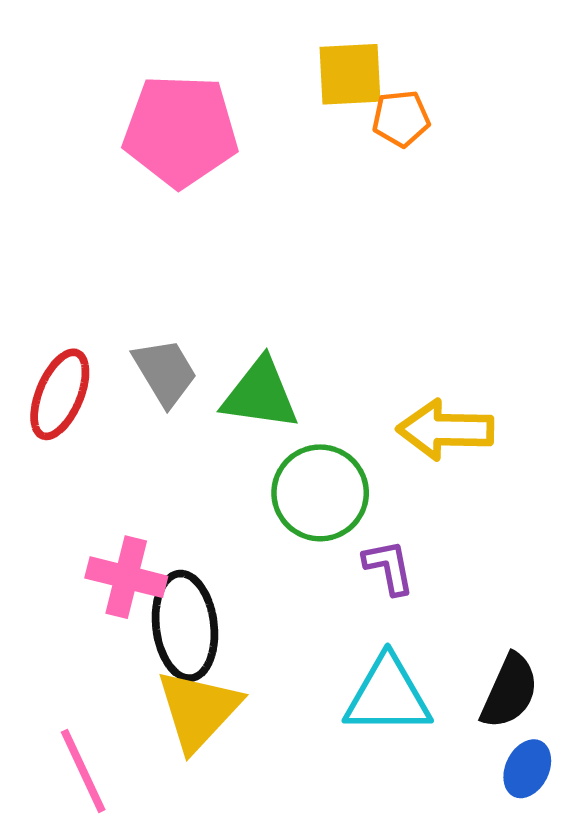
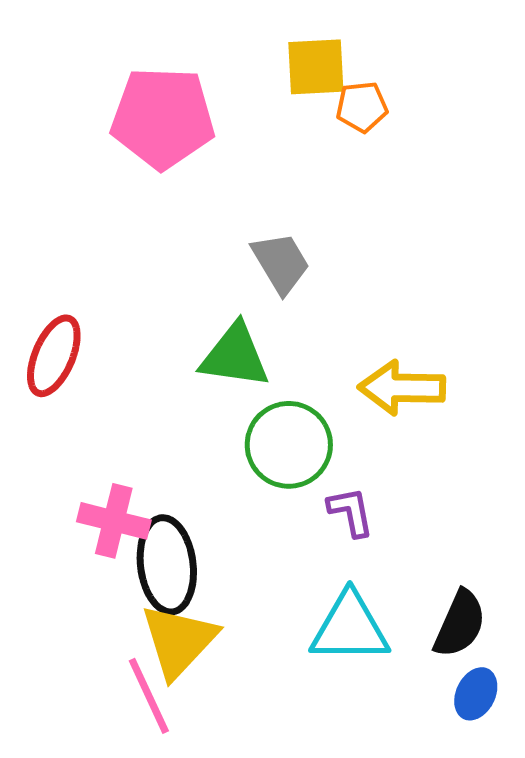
gray trapezoid: (165, 372) -> (281, 263), moved
pink line: (83, 771) -> (149, 696), moved

